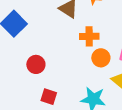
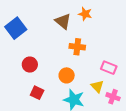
orange circle: (101, 58) -> (67, 75), moved

